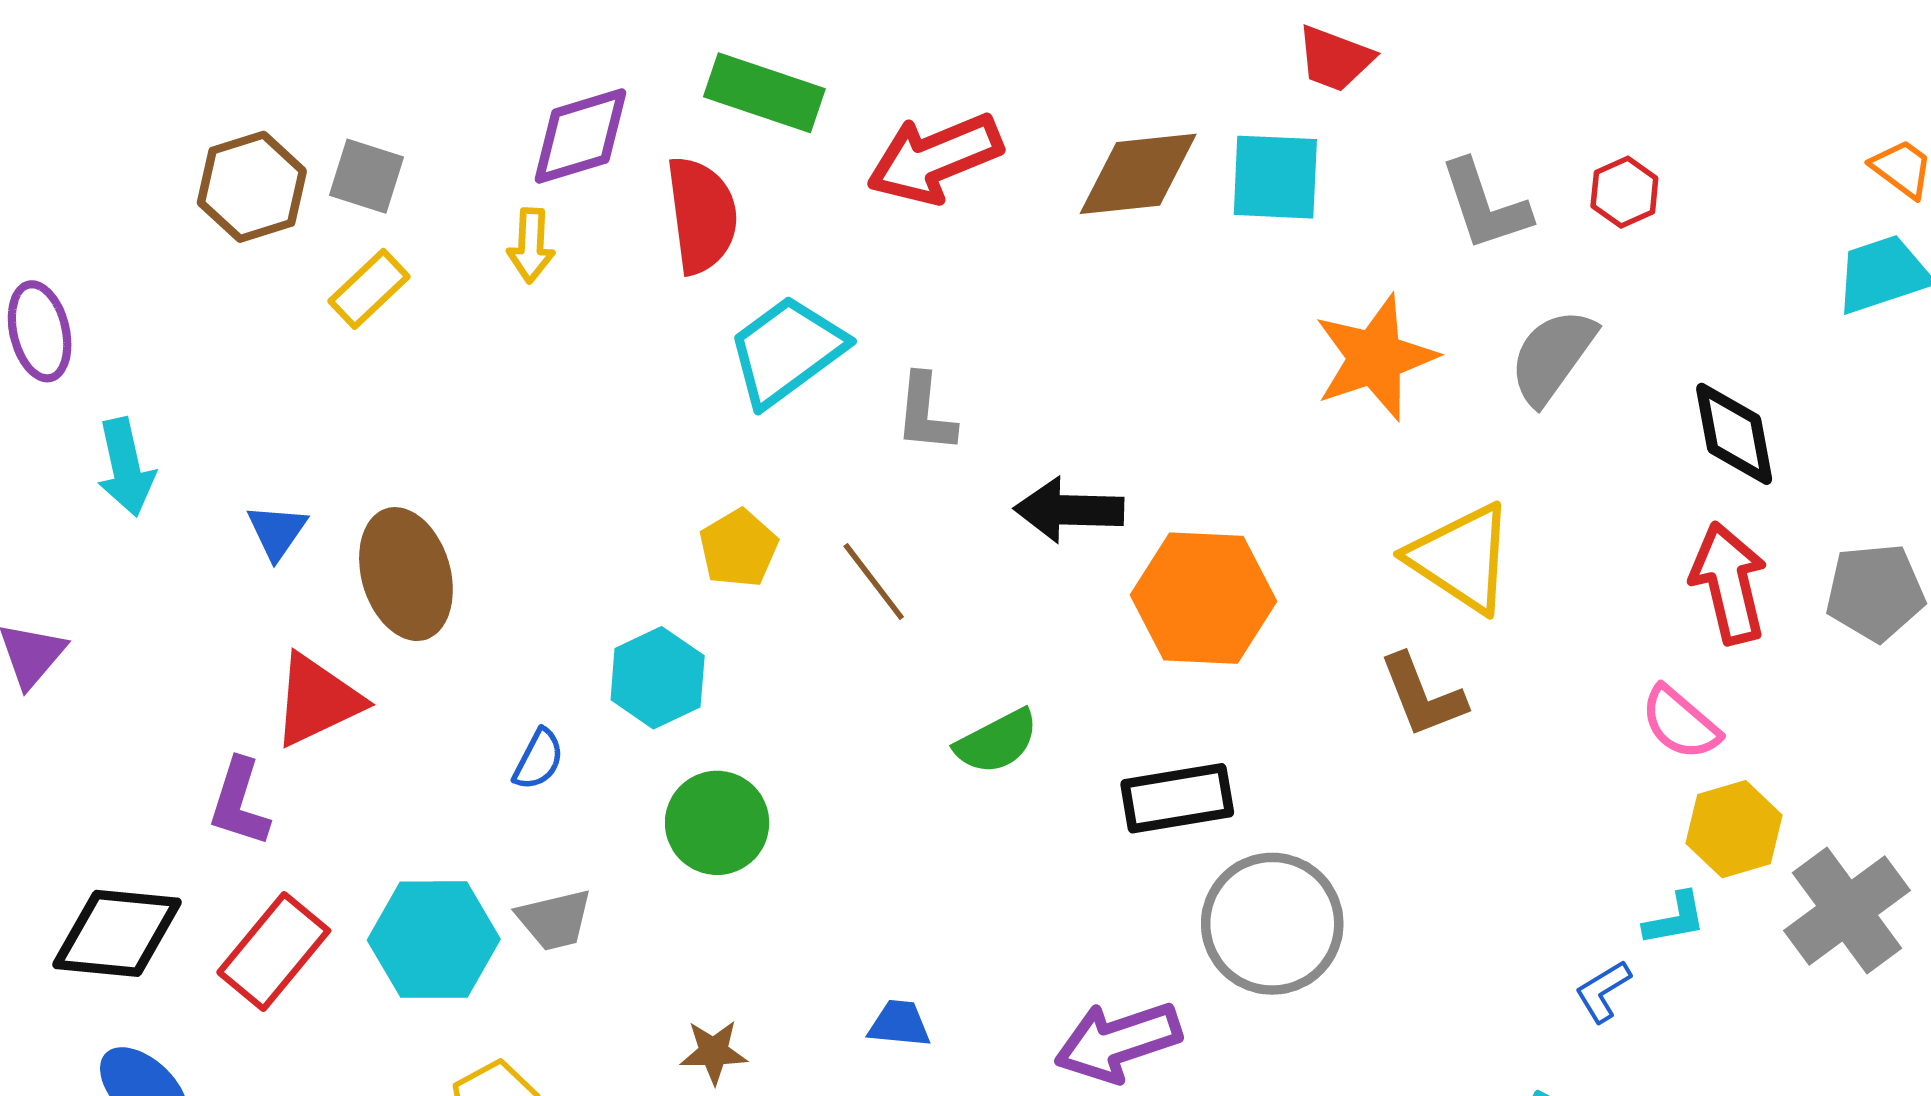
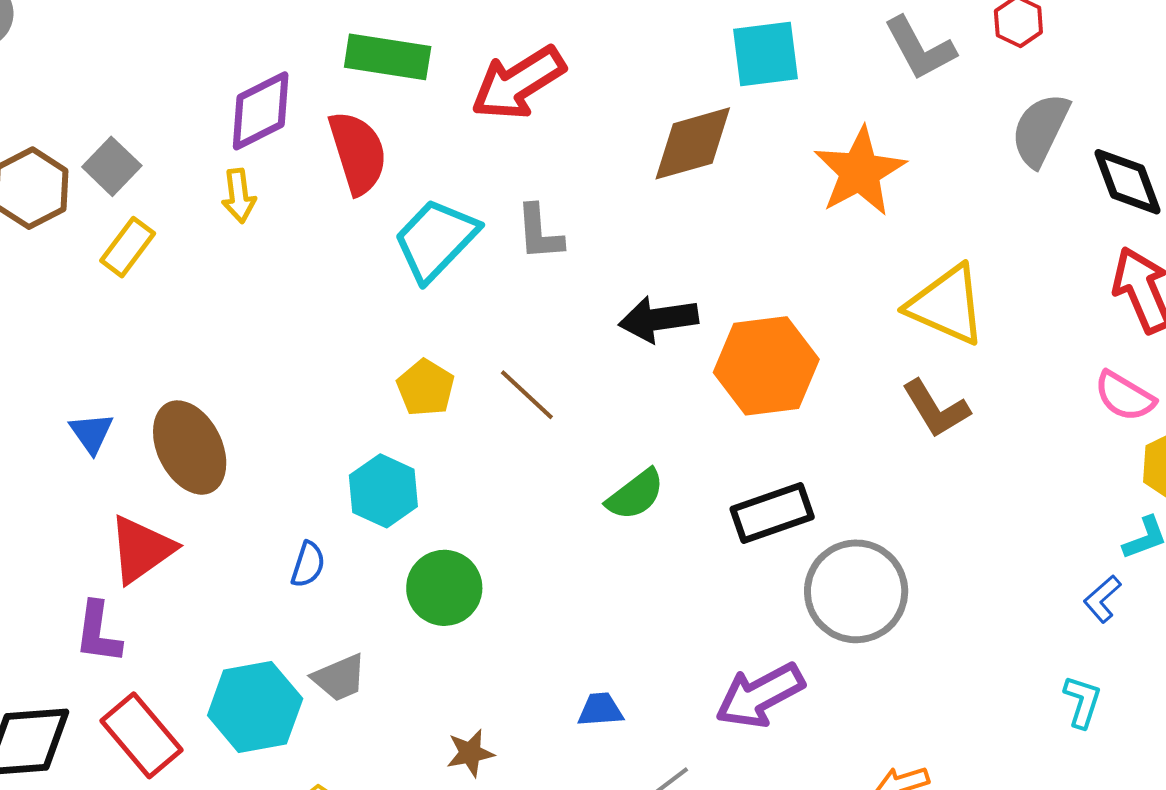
brown diamond: (1138, 174) -> (693, 143), moved
gray square: (366, 176) -> (112, 166), turned 36
gray semicircle: (1552, 356) -> (1040, 130), moved
gray L-shape: (925, 413) -> (539, 232), moved
red rectangle: (274, 951) -> (141, 735), turned -70

